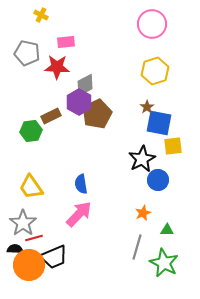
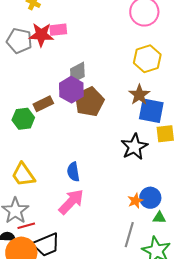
red star: (57, 67) -> (41, 35), moved
brown star: (147, 107) -> (139, 95), size x1.5
blue circle: (158, 180) -> (150, 198), moved

